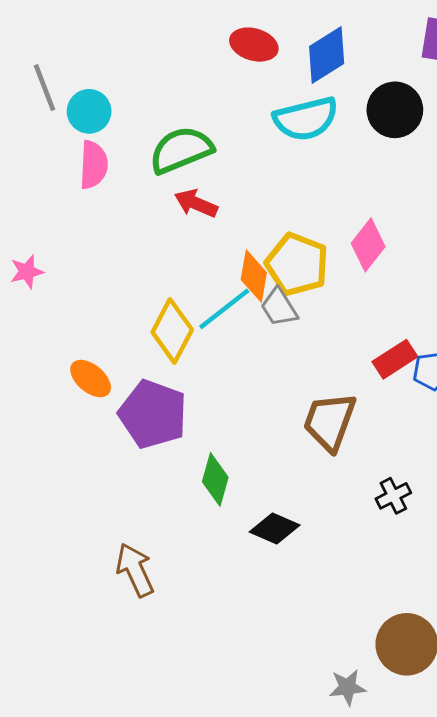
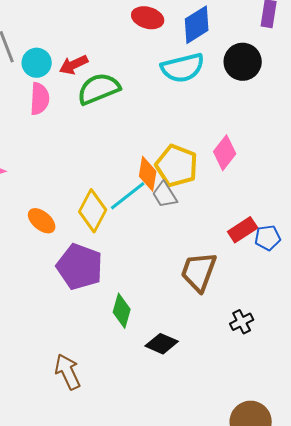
red arrow: (196, 203) -> (74, 65), moved, turned -48
orange ellipse: (91, 379) -> (42, 221), moved

